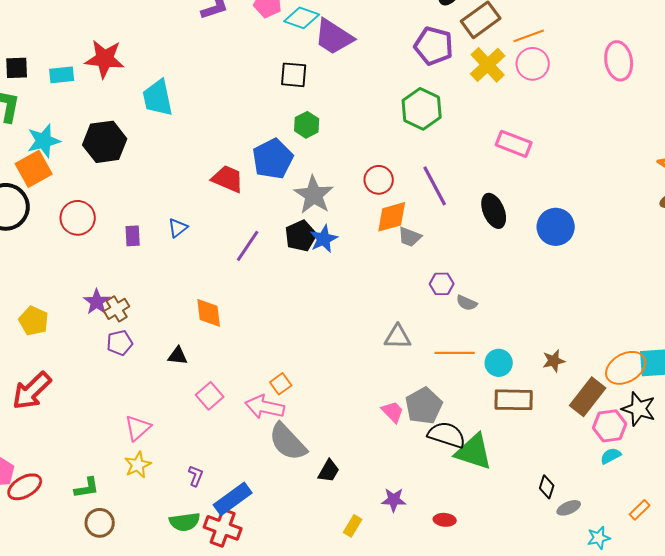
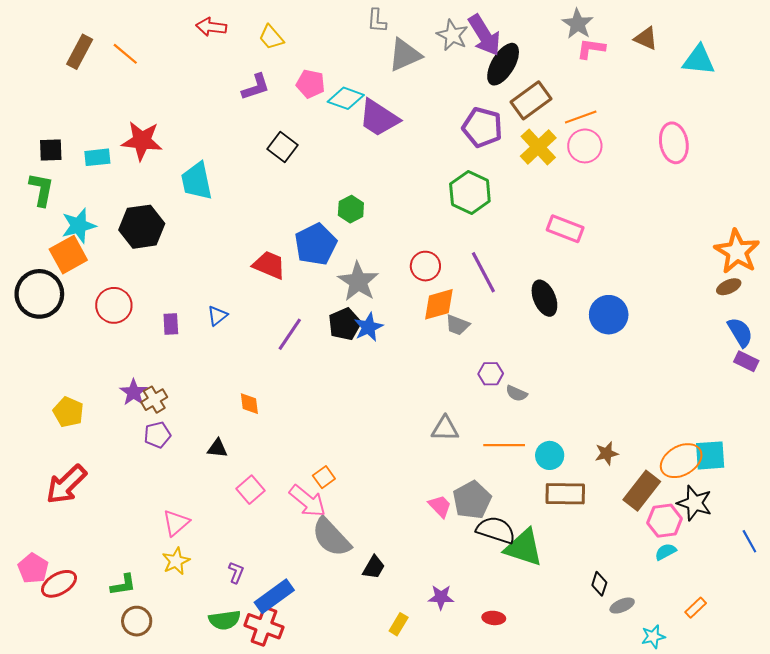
black square: (294, 75) -> (283, 147), moved, turned 32
orange diamond: (209, 313) -> (249, 404), size x0.7
pink arrow: (265, 407) -> (307, 501), turned -153

